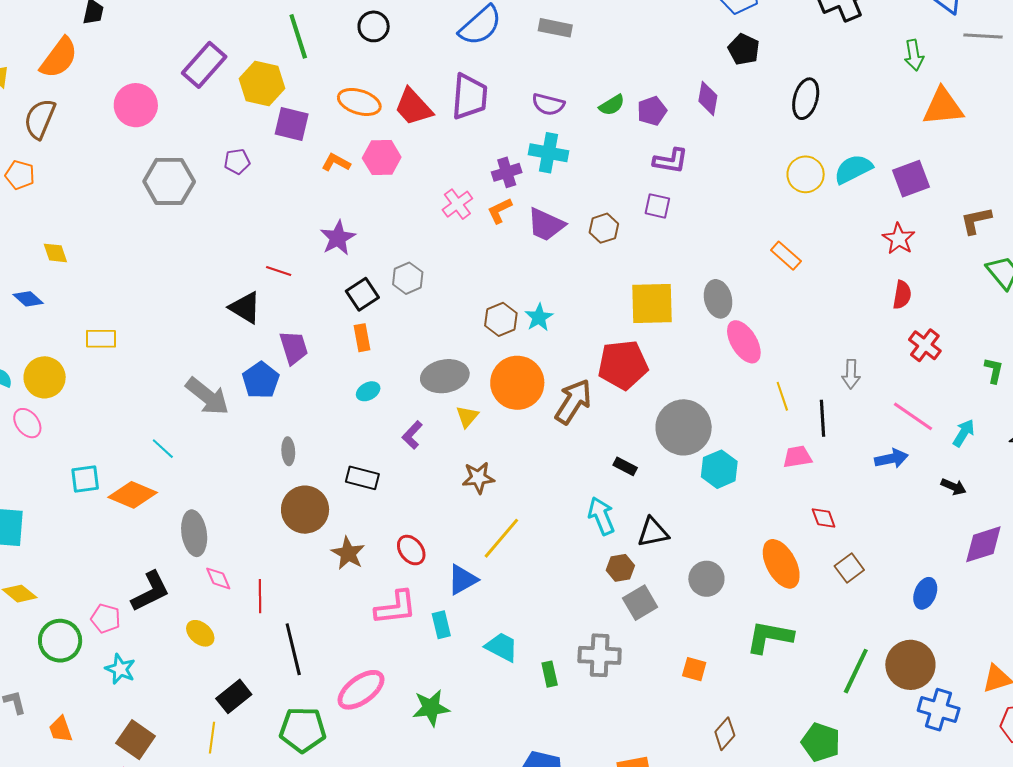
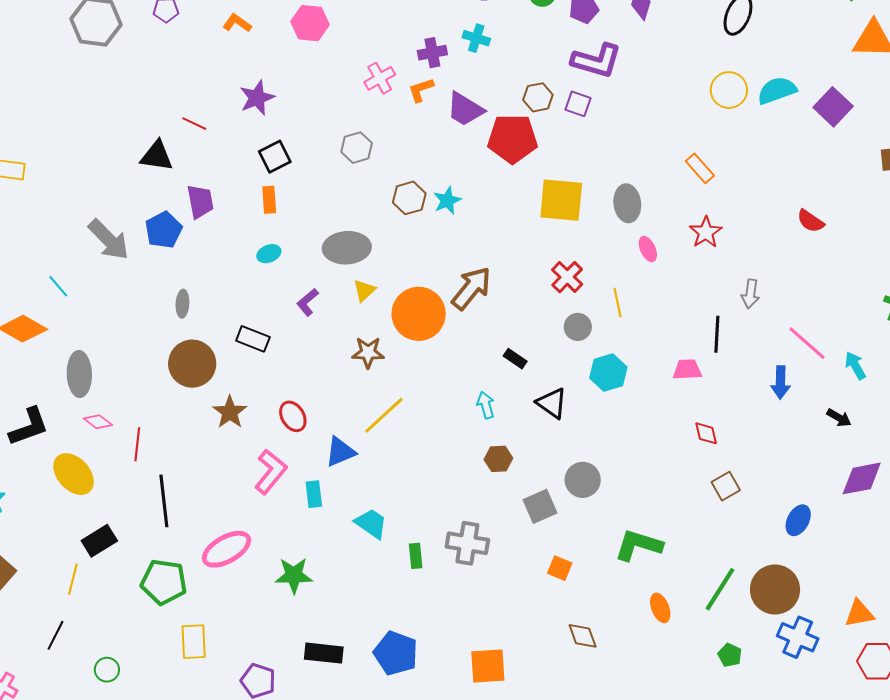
cyan cross: (549, 153) -> (476, 38), size x0.7
purple L-shape: (671, 161) -> (597, 61), size x1.4
orange L-shape: (336, 163) -> (237, 23), moved
purple square: (911, 179) -> (833, 107), turned -33
brown hexagon: (604, 228) -> (538, 97), moved
red star: (899, 239) -> (706, 232), moved
gray hexagon: (408, 278) -> (357, 148), moved
red semicircle: (902, 295) -> (811, 221), turned 108
black triangle: (245, 308) -> (157, 156), turned -30
pink ellipse: (744, 342) -> (648, 249), size x0.6
red cross: (925, 345) -> (567, 277), moved
red pentagon: (623, 365) -> (512, 139), moved
orange circle: (517, 383) -> (419, 314), moved
yellow line: (782, 396) -> (617, 302), moved
gray circle: (684, 427) -> (578, 327), size x0.5
cyan arrow: (964, 433) -> (855, 366), turned -68
blue arrow: (891, 459) -> (780, 382), turned 96
cyan arrow: (601, 516) -> (486, 405), size x0.7
black triangle: (653, 532) -> (552, 403), moved, turned 40
orange ellipse: (781, 564) -> (660, 608), moved, size x0.6
pink diamond: (218, 578) -> (98, 422), turned -36
gray square: (640, 603) -> (540, 506), moved
pink L-shape: (396, 608) -> (271, 472), turned -51
yellow ellipse: (200, 633) -> (74, 474), size x1.5
brown diamond: (725, 734) -> (583, 636), turned -68
green pentagon: (821, 742) -> (730, 655), moved, size x0.6

